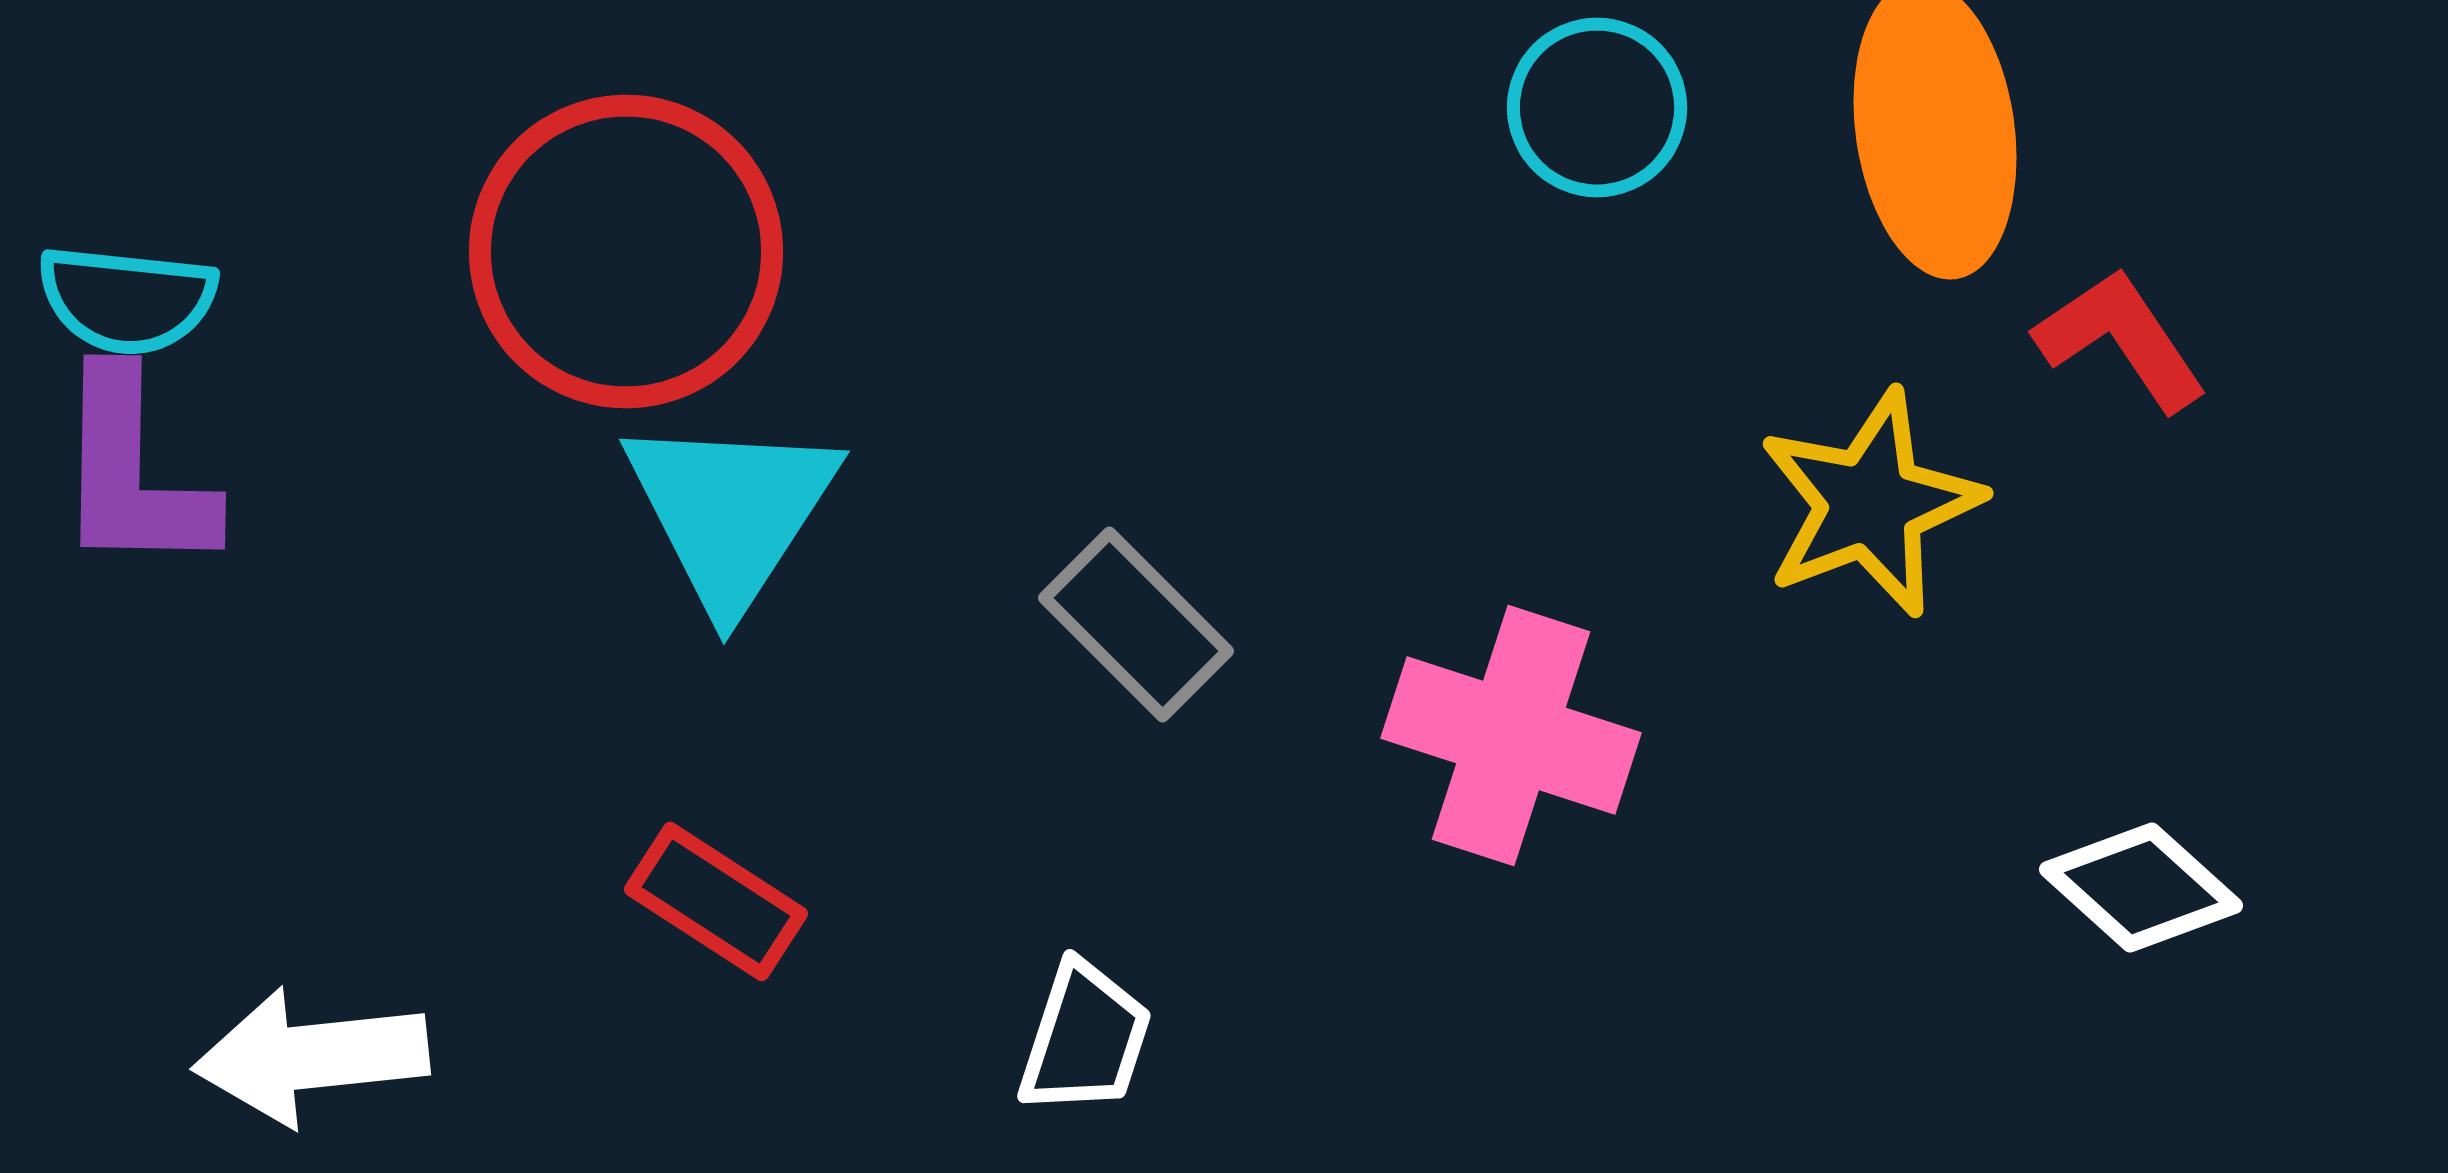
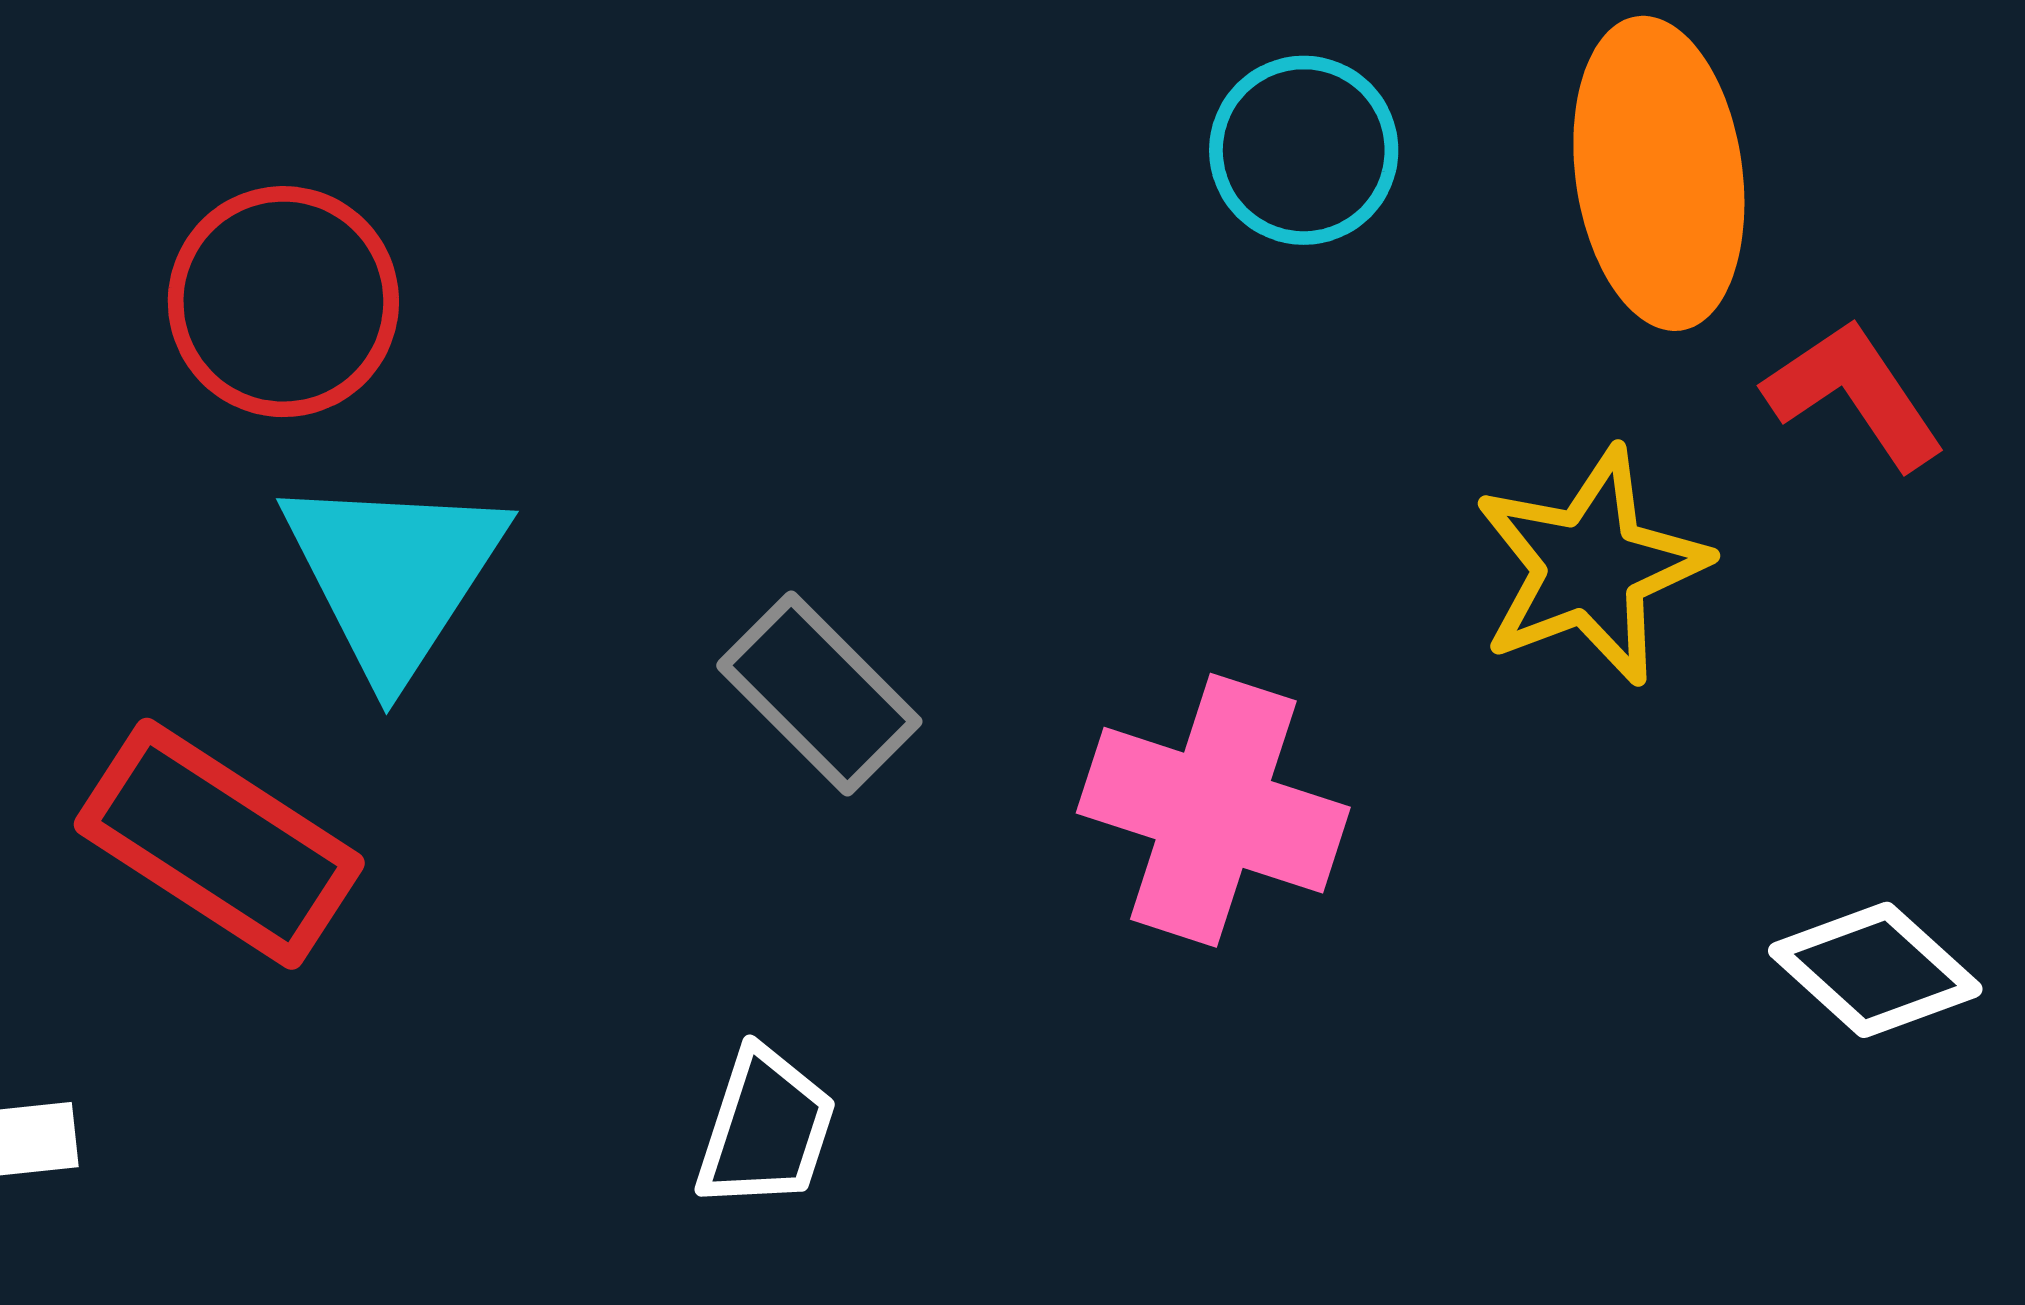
red circle: (626, 252) -> (283, 302), size x0.7
red rectangle: (716, 902) -> (219, 844), moved, size x1.5

